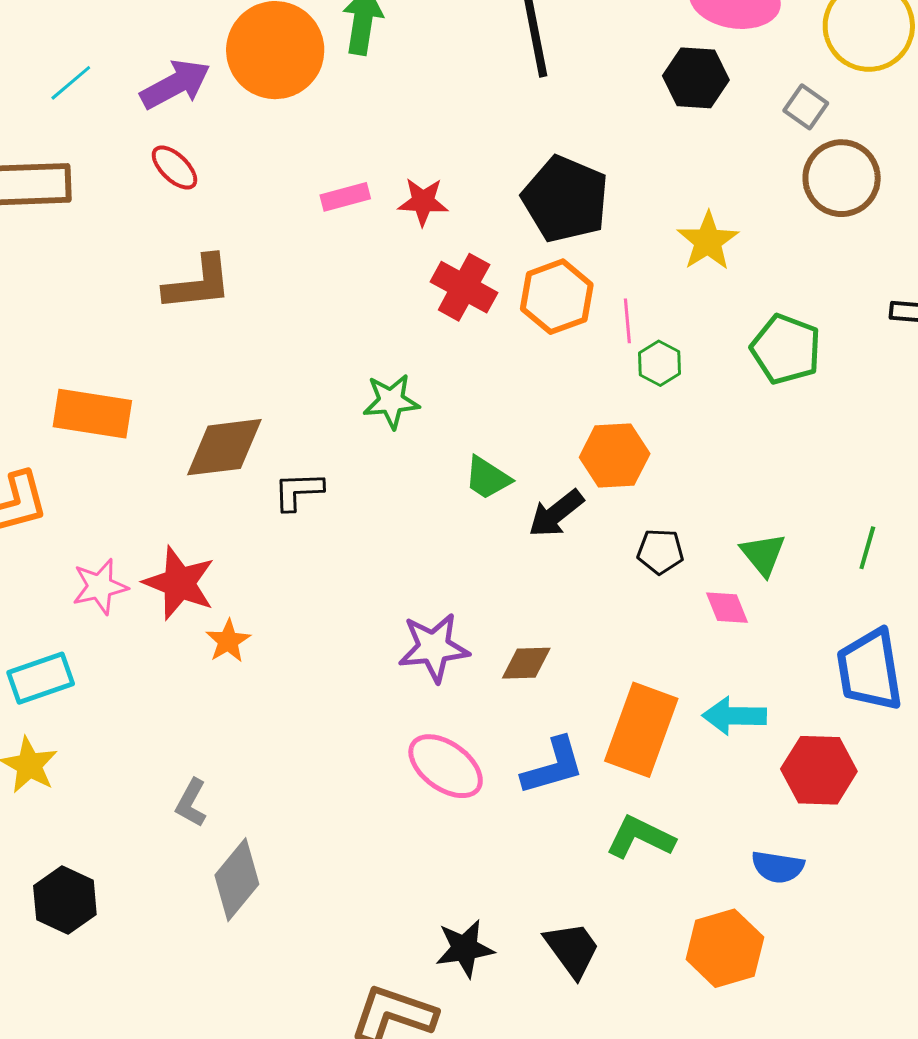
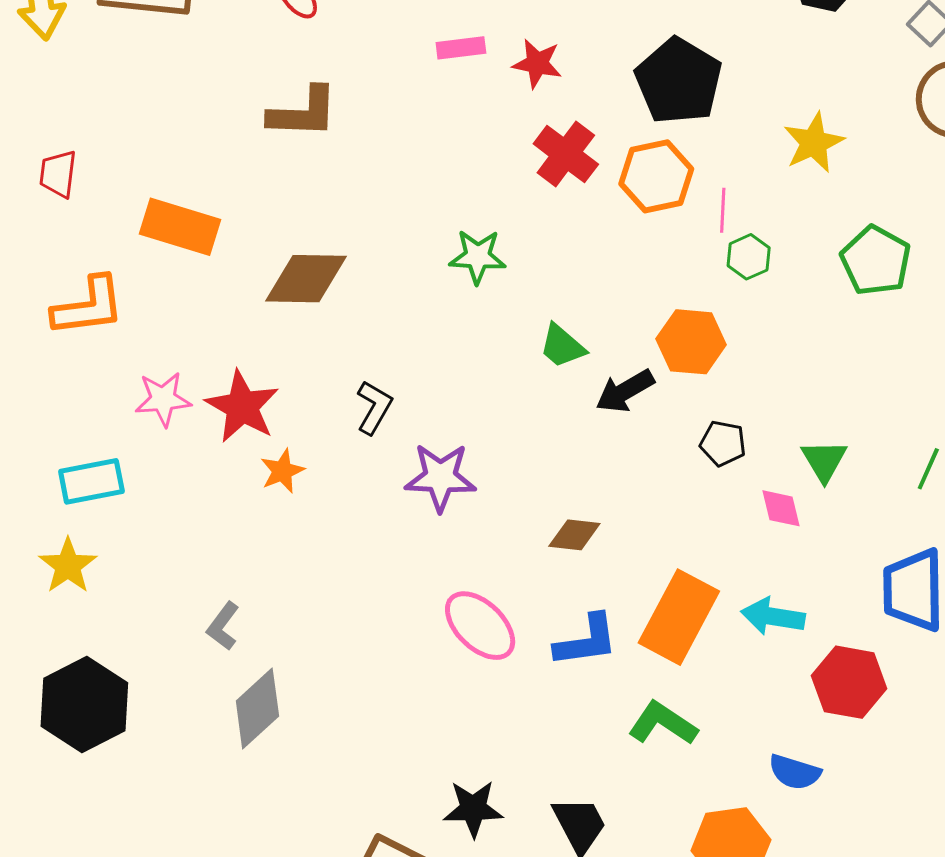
black L-shape: (298, 491) -> (374, 407), moved, turned 114
purple star: (434, 648) -> (440, 477), moved
black hexagon: (65, 900) -> (84, 704), size x1.4

